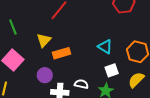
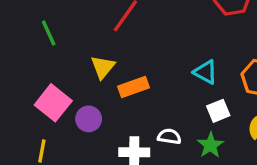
green line: (13, 27) -> (49, 33), moved
purple circle: (45, 75) -> (89, 119), moved

